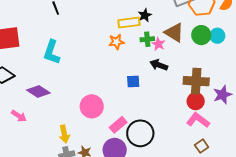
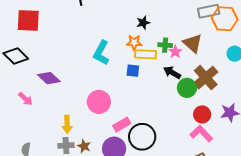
black star: (145, 15) -> (143, 23), moved
yellow rectangle: (129, 23) -> (146, 54), moved
green circle: (201, 35) -> (187, 88), moved
cyan L-shape: (52, 52) -> (101, 53), moved
blue square: (133, 81) -> (133, 71), moved
brown cross: (196, 81) -> (206, 78), moved, turned 35

